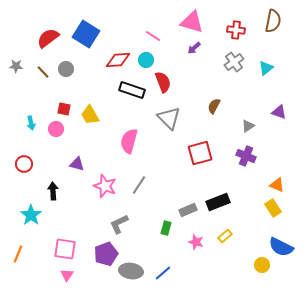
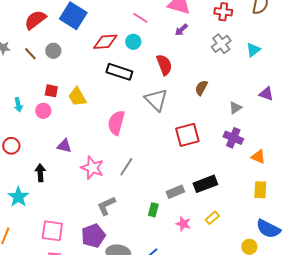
red semicircle: (163, 82) -> (164, 65), moved
orange triangle: (277, 185) -> (258, 157), moved
yellow rectangle: (273, 208) -> (260, 190), turned 36

